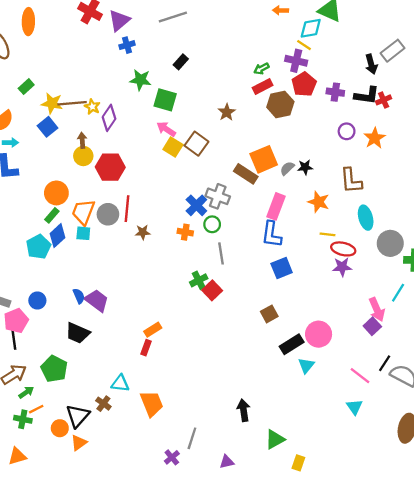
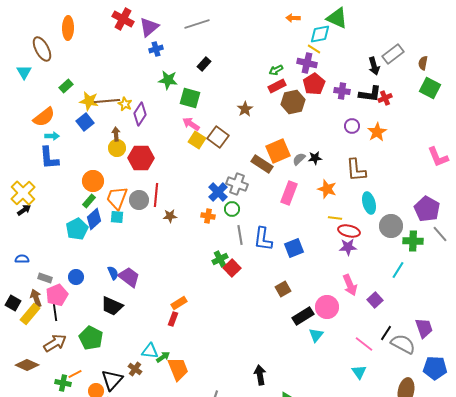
blue L-shape: (272, 234) -> (263, 239), moved
pink arrow: (377, 309) -> (350, 285), moved
green arrow: (26, 392) -> (163, 357), moved

